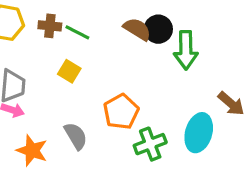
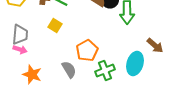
gray semicircle: (76, 136) -> (69, 70), moved

